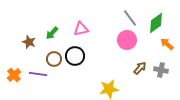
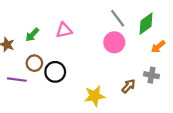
orange arrow: (167, 44) -> (158, 47), turned -80
black circle: (75, 56) -> (55, 72), moved
brown arrow: (140, 68) -> (129, 86), moved

